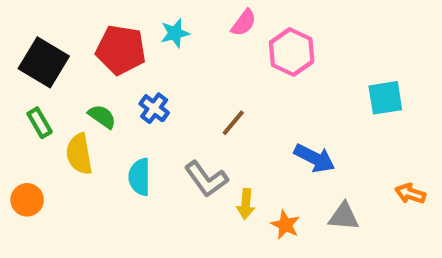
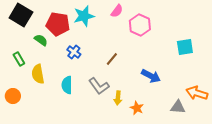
cyan star: (175, 33) -> (84, 16), size x1.5
black square: (44, 62) -> (21, 15), moved
green semicircle: (102, 117) -> (41, 40), moved
orange arrow: (410, 194) -> (197, 93), size x1.5
gray triangle: (344, 216) -> (178, 107), moved

